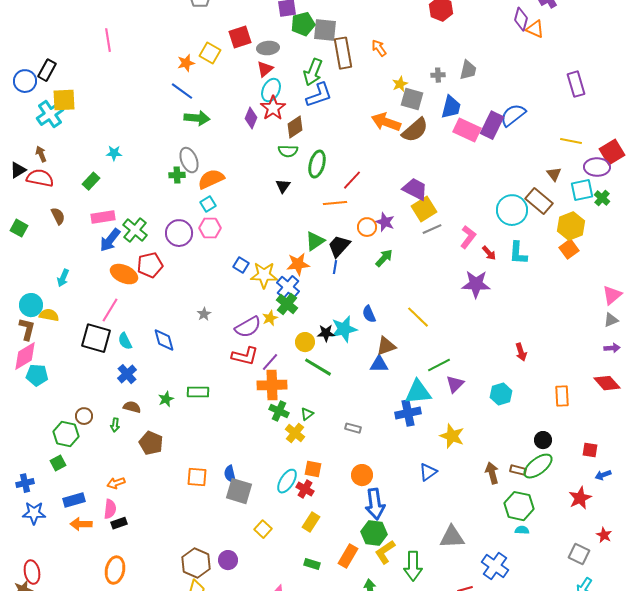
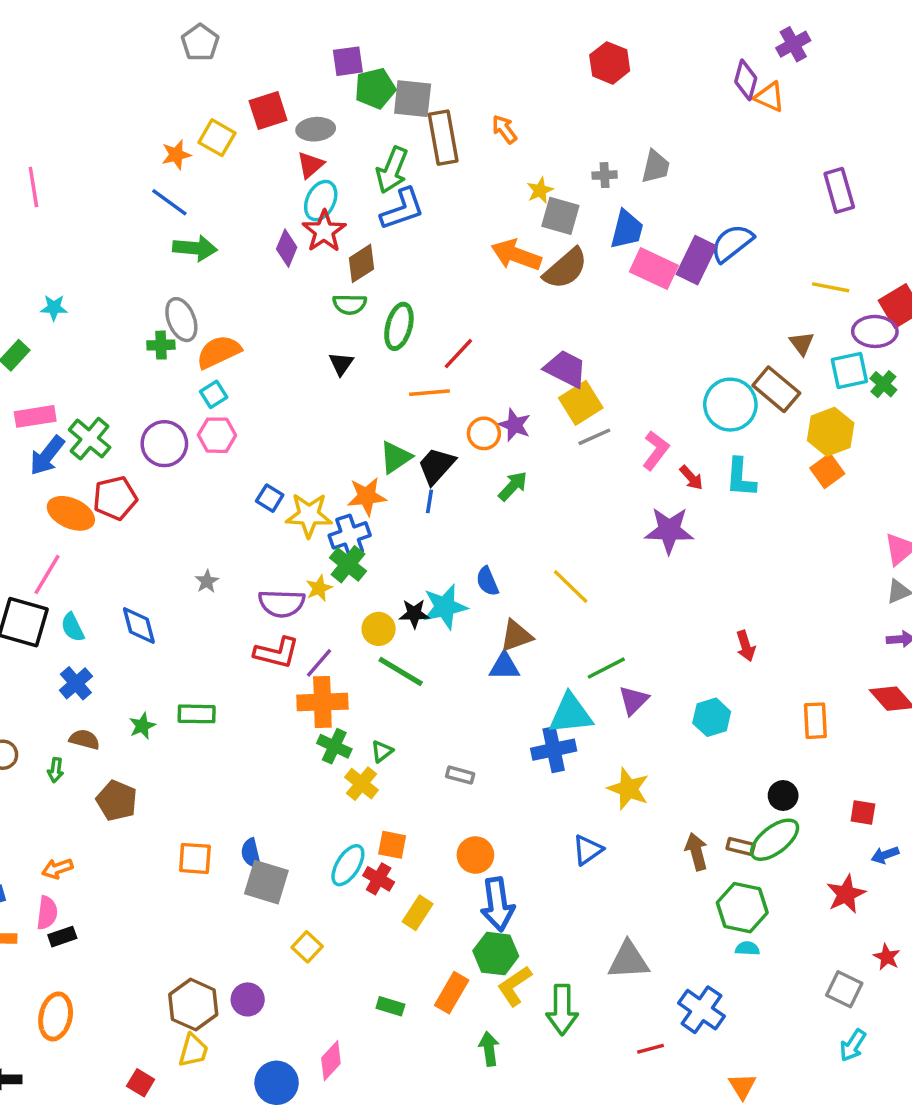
pink line: (108, 40) -> (33, 187), moved
blue cross: (288, 287) -> (350, 535), turned 30
purple semicircle: (248, 327) -> (282, 603), turned 32
yellow rectangle: (311, 522) -> (418, 913), moved

